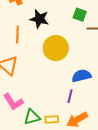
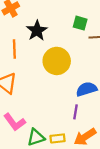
black star: (39, 19) -> (37, 31), turned 30

